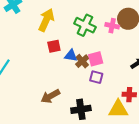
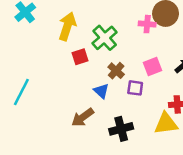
green cross: (85, 25) -> (105, 38), moved, turned 30
blue triangle: (71, 56) -> (101, 91), moved, turned 40
pink square: (96, 59) -> (152, 66), moved

